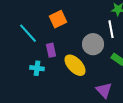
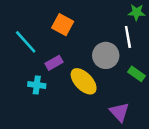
orange square: (58, 19) -> (63, 25), turned -36
purple rectangle: (51, 50) -> (54, 63), turned 72

